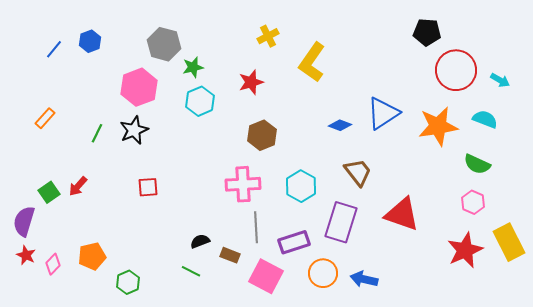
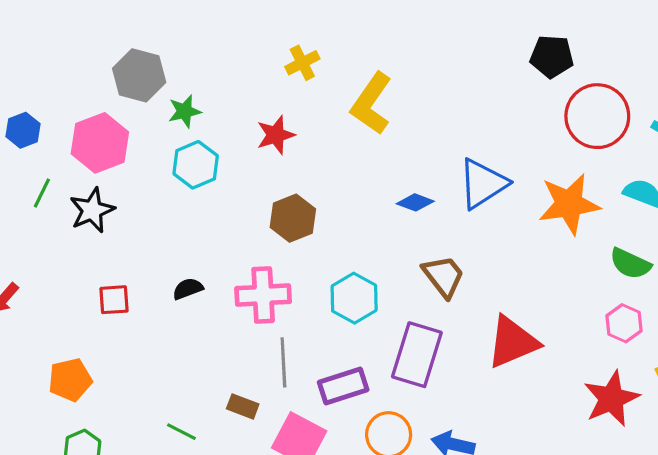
blue hexagon: (90, 41) -> (23, 130), moved
green line: (97, 133) -> (42, 193), moved
red triangle: (402, 214) -> (513, 342), turned -42
black semicircle: (200, 241) -> (188, 289), moved
orange pentagon: (92, 256) -> (70, 380), moved

